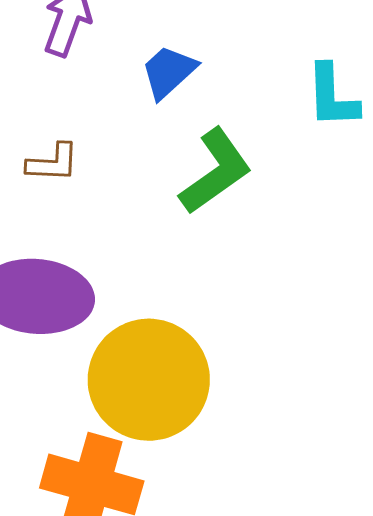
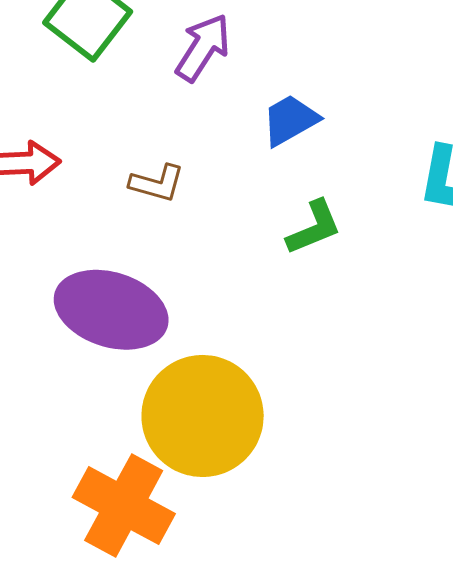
green L-shape: (216, 171) -> (314, 228), size x0.7

